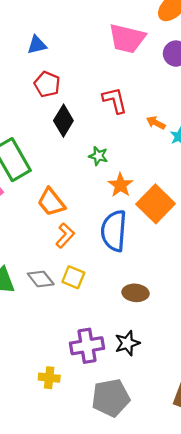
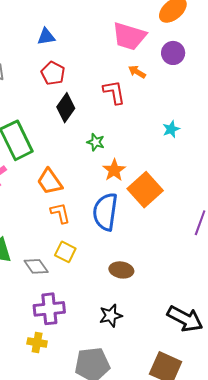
orange arrow: (156, 123) -> (137, 72), moved
orange L-shape: (65, 236) -> (60, 213), turned -60
gray diamond: (41, 279) -> (36, 266), moved
purple cross: (87, 346) -> (49, 309), moved

